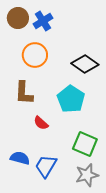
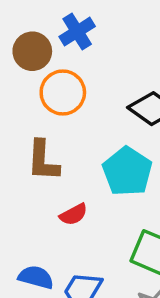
brown circle: (18, 18) -> (32, 51), moved
red semicircle: (41, 123) -> (74, 214), turned -70

